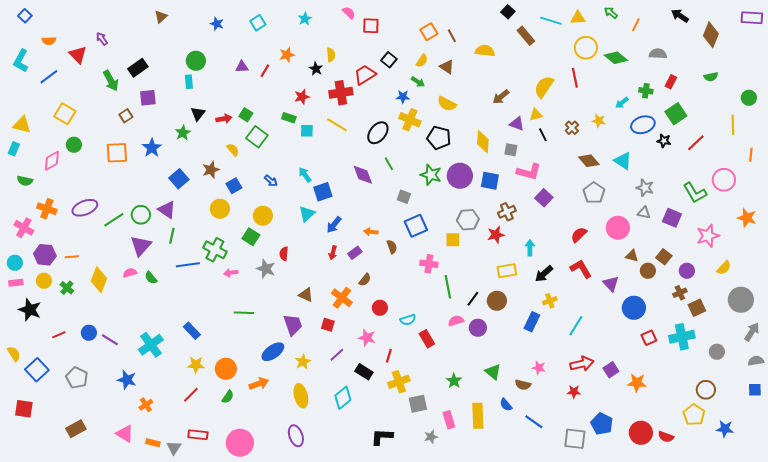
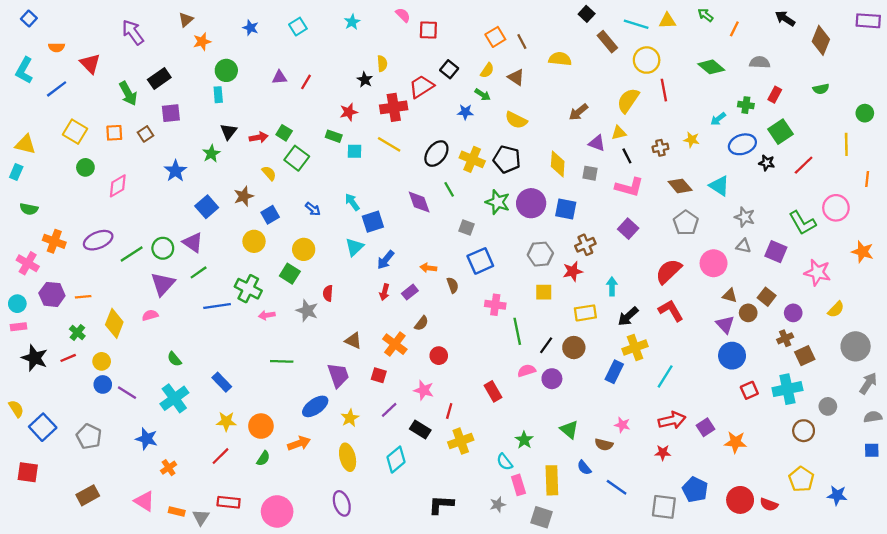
purple arrow: (102, 39) -> (133, 32), moved, size x1.6
yellow circle: (586, 48) -> (647, 60), moved
orange star: (287, 55) -> (202, 42), moved
yellow cross: (410, 120) -> (472, 159), moved
brown cross: (572, 128) -> (660, 148), turned 32
orange square: (117, 153) -> (114, 133), moved, size x0.7
pink diamond: (52, 161) -> (118, 186), moved
pink L-shape: (529, 172) -> (629, 187), moved
red semicircle: (579, 235) -> (669, 271), size x1.4
green line: (172, 236) -> (199, 272), turned 42
pink star: (708, 236) -> (817, 272), turned 30
yellow square: (453, 240) -> (544, 292), moved
green semicircle: (151, 278) -> (174, 359), moved
yellow circle: (44, 281) -> (102, 361), moved
purple triangle: (611, 284) -> (725, 324), moved
yellow cross: (550, 301) -> (635, 348), size x1.5
cyan semicircle: (408, 320) -> (505, 462), moved, turned 70
red line: (59, 335) -> (68, 358), moved
brown circle: (706, 390) -> (804, 431), moved
gray square: (418, 404) -> (542, 517), moved, turned 30

